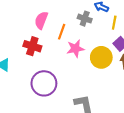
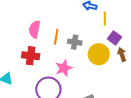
gray cross: (85, 19) -> (75, 42), moved
pink star: (75, 49) -> (64, 68), moved

